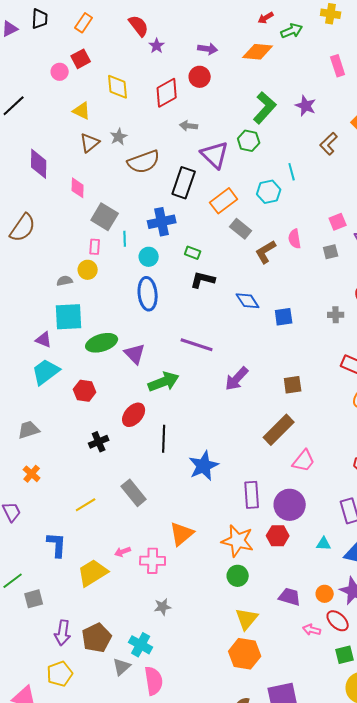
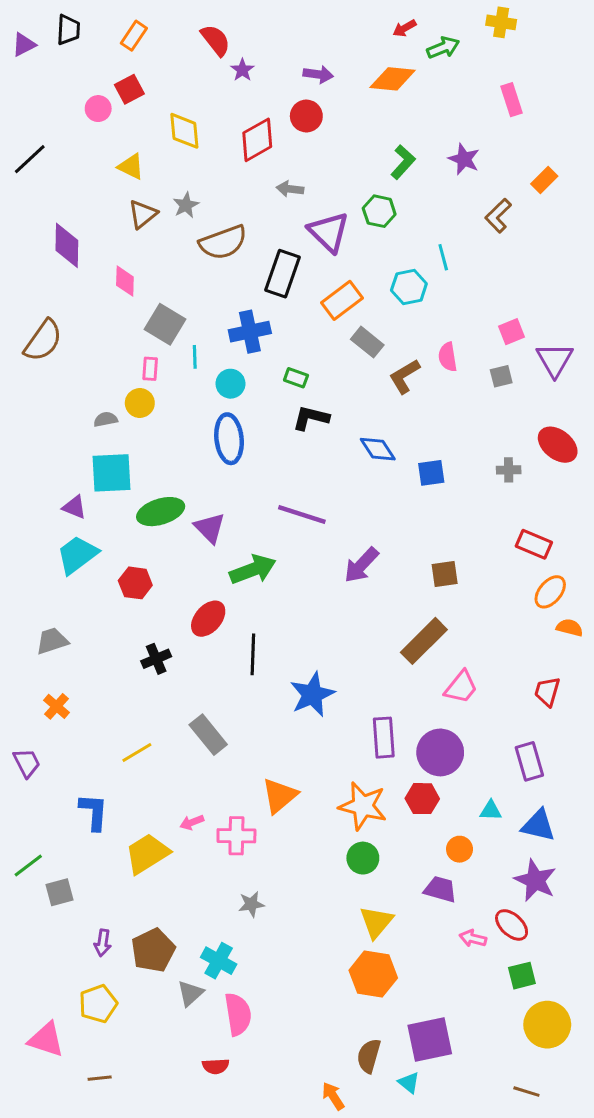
green L-shape: (265, 108) -> (403, 162), size x0.7
orange circle: (325, 594) -> (460, 849), moved
purple arrow: (63, 633) -> (103, 943), size x0.7

